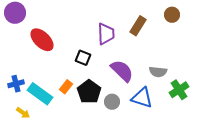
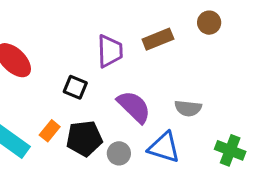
brown rectangle: (138, 26) -> (158, 39), turned 36
green cross: (179, 90) -> (230, 150), moved, turned -36
black pentagon: (89, 92) -> (84, 138), turned 30

